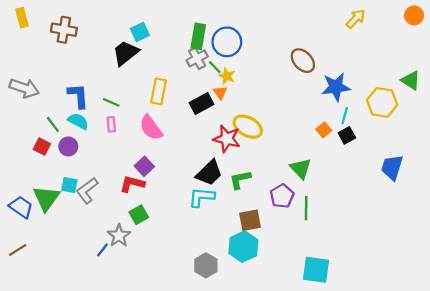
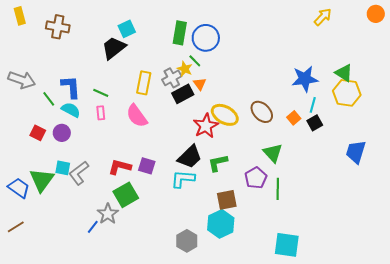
gray cross: (197, 58) -> (172, 78), moved
brown ellipse: (303, 61) -> (262, 112), moved
yellow star: (227, 76) -> (185, 69), moved
green triangle: (411, 80) -> (344, 73), moved
green line: (53, 124) -> (49, 99), moved
red star: (227, 139) -> (206, 126), turned 30
purple square: (144, 166) -> (147, 166), moved, turned -30
green square: (139, 215) -> (126, 195), size x1.4

